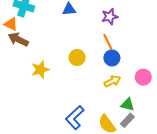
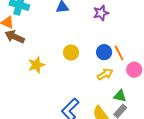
orange line: (108, 42) -> (119, 53), moved

